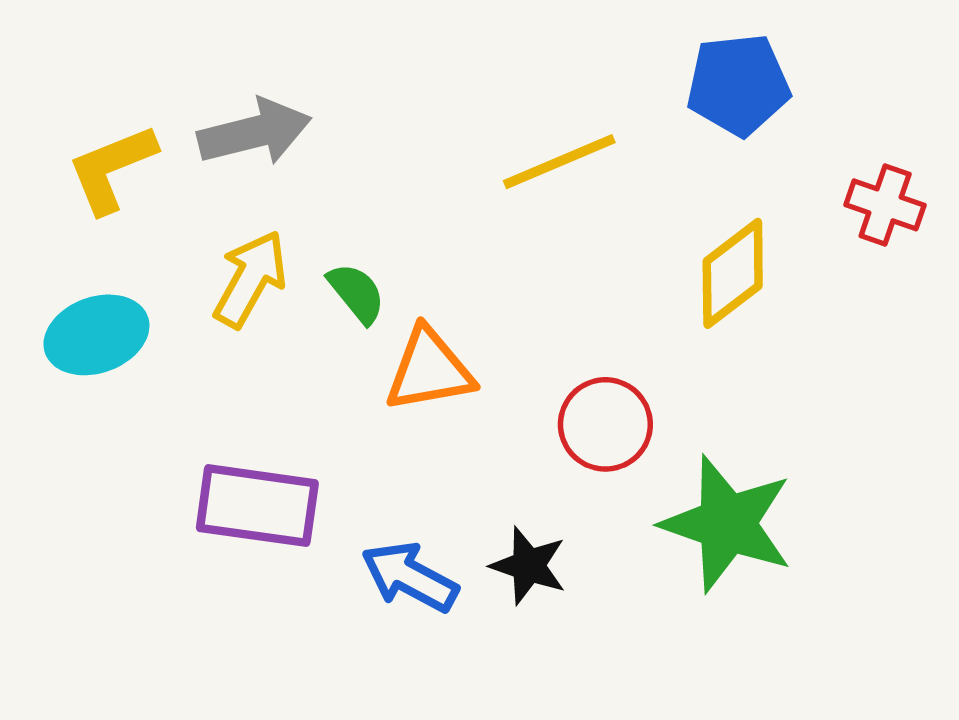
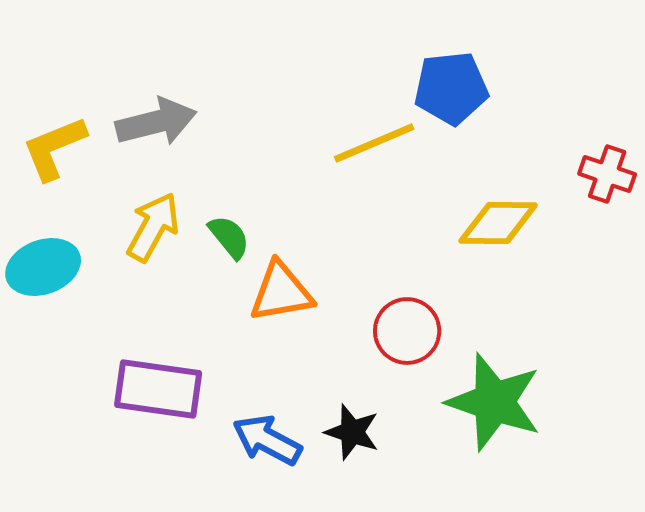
blue pentagon: (738, 85) -> (451, 88), moved
yellow diamond: (733, 273) -> (498, 223), turned 38

